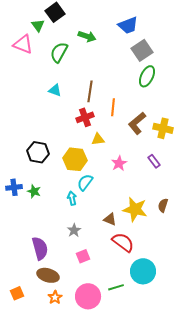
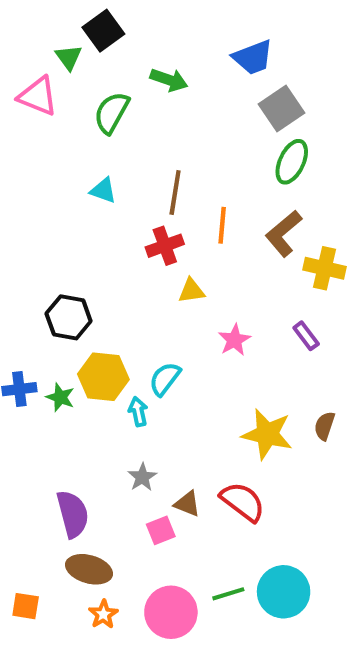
brown L-shape: (137, 123) -> (284, 233), moved
yellow hexagon: (75, 159) -> (103, 377), moved
brown triangle: (110, 219) -> (187, 504), moved
cyan circle: (143, 271) -> (284, 592), moved
orange square: (17, 293) -> (26, 606), turned 32

